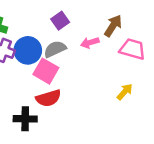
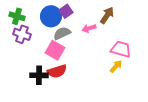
pink trapezoid: (132, 49) -> (121, 49), moved
blue circle: (28, 50) -> (51, 16), moved
black cross: (25, 119) -> (39, 75), moved

